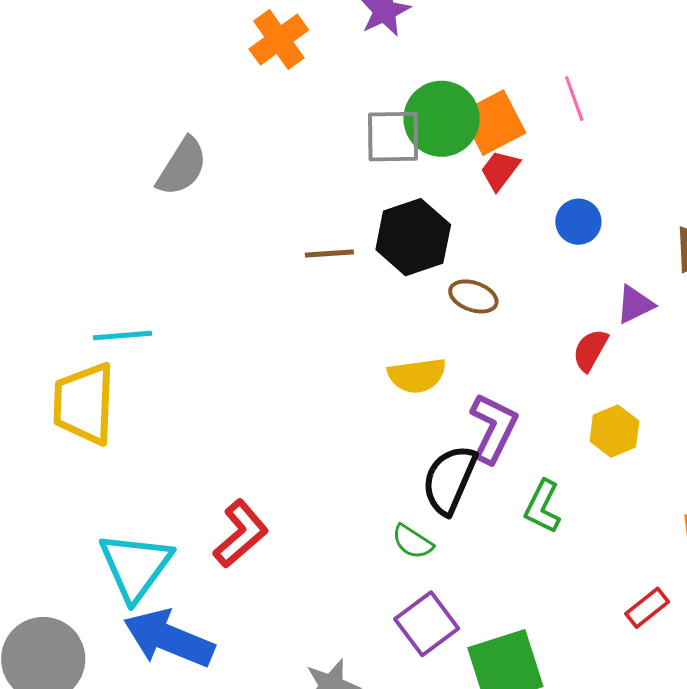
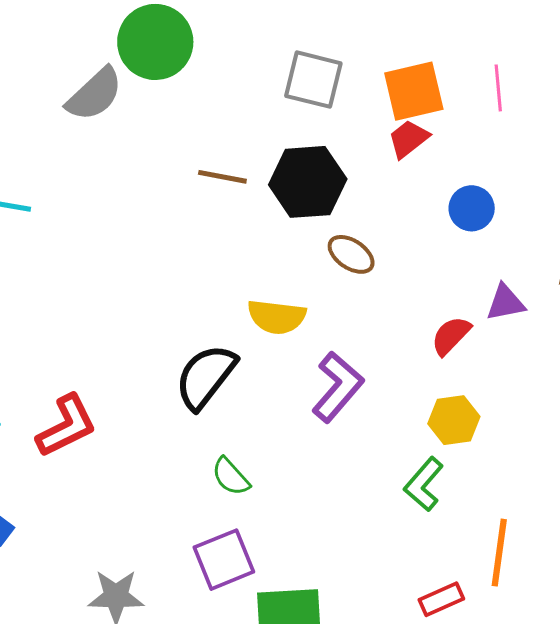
green circle: (442, 119) -> (155, 42), moved
gray semicircle: (182, 167) -> (95, 94), moved
black semicircle: (449, 480) -> (206, 377), moved
green L-shape: (543, 507) -> (424, 484), moved

